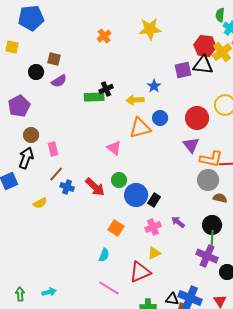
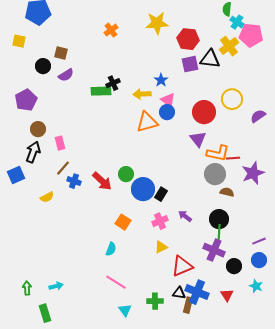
red hexagon: (205, 46) -> (188, 39), moved
pink triangle: (114, 148) -> (168, 100), moved
red triangle: (140, 272) -> (182, 266), moved

